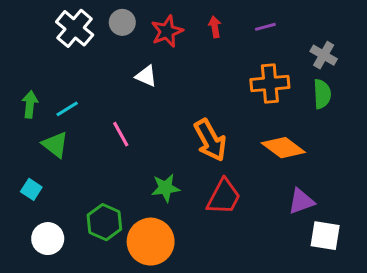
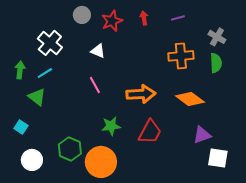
white cross: (75, 28) -> (50, 43), moved
pink line: (121, 134) -> (95, 85), moved
orange arrow: (210, 140) -> (141, 94), turned -64

